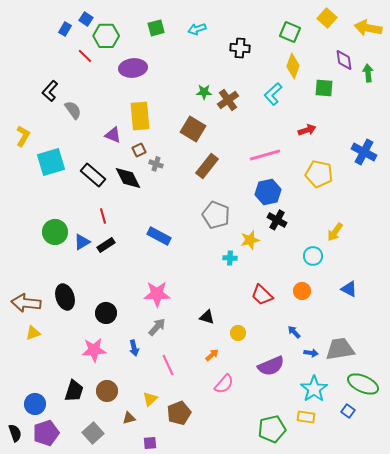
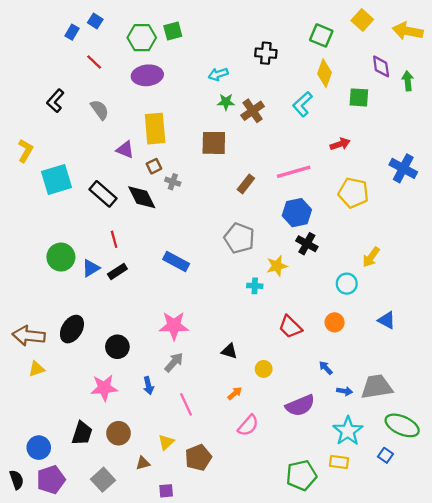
cyan arrow: (197, 29) -> (218, 74), moved
green hexagon: (106, 36) -> (142, 38), moved
gray semicircle: (73, 110) -> (100, 110), moved
brown square: (193, 129) -> (214, 143), turned -30
brown rectangle: (207, 166) -> (246, 184), moved, size x0.7
black ellipse: (65, 297) -> (72, 329), turned 50

